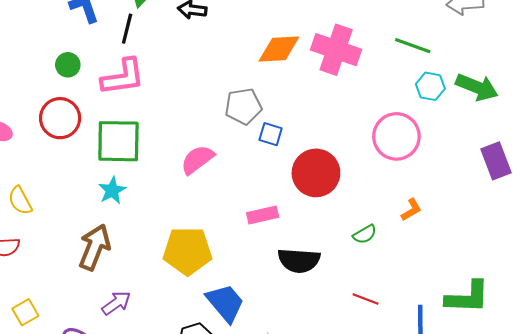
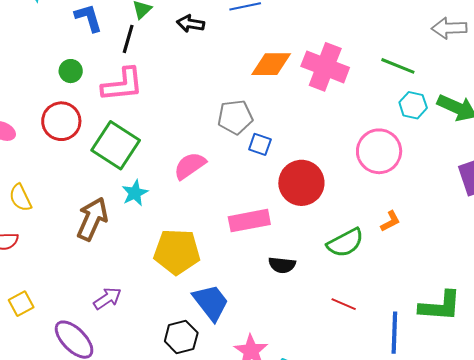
green square: (118, 141) -> (116, 145), turned 30
cyan star: (112, 190) -> (135, 193), moved
pink rectangle: (263, 215) -> (249, 221), size x1.4
green semicircle: (365, 234) -> (345, 243), size x1.6
brown arrow: (95, 247) -> (92, 219), moved
black semicircle: (299, 260) -> (282, 265), size x0.7

